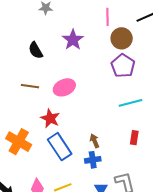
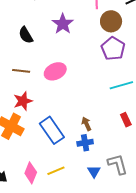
red star: (50, 118) -> (23, 101), moved, turned 30
red rectangle: (134, 138) -> (126, 120), turned -32

